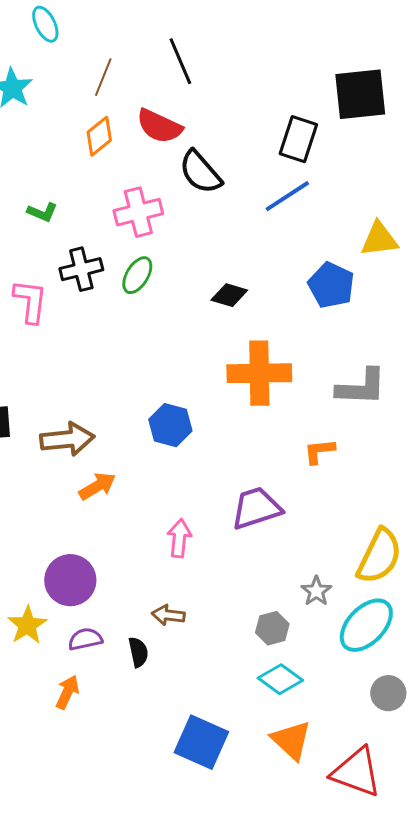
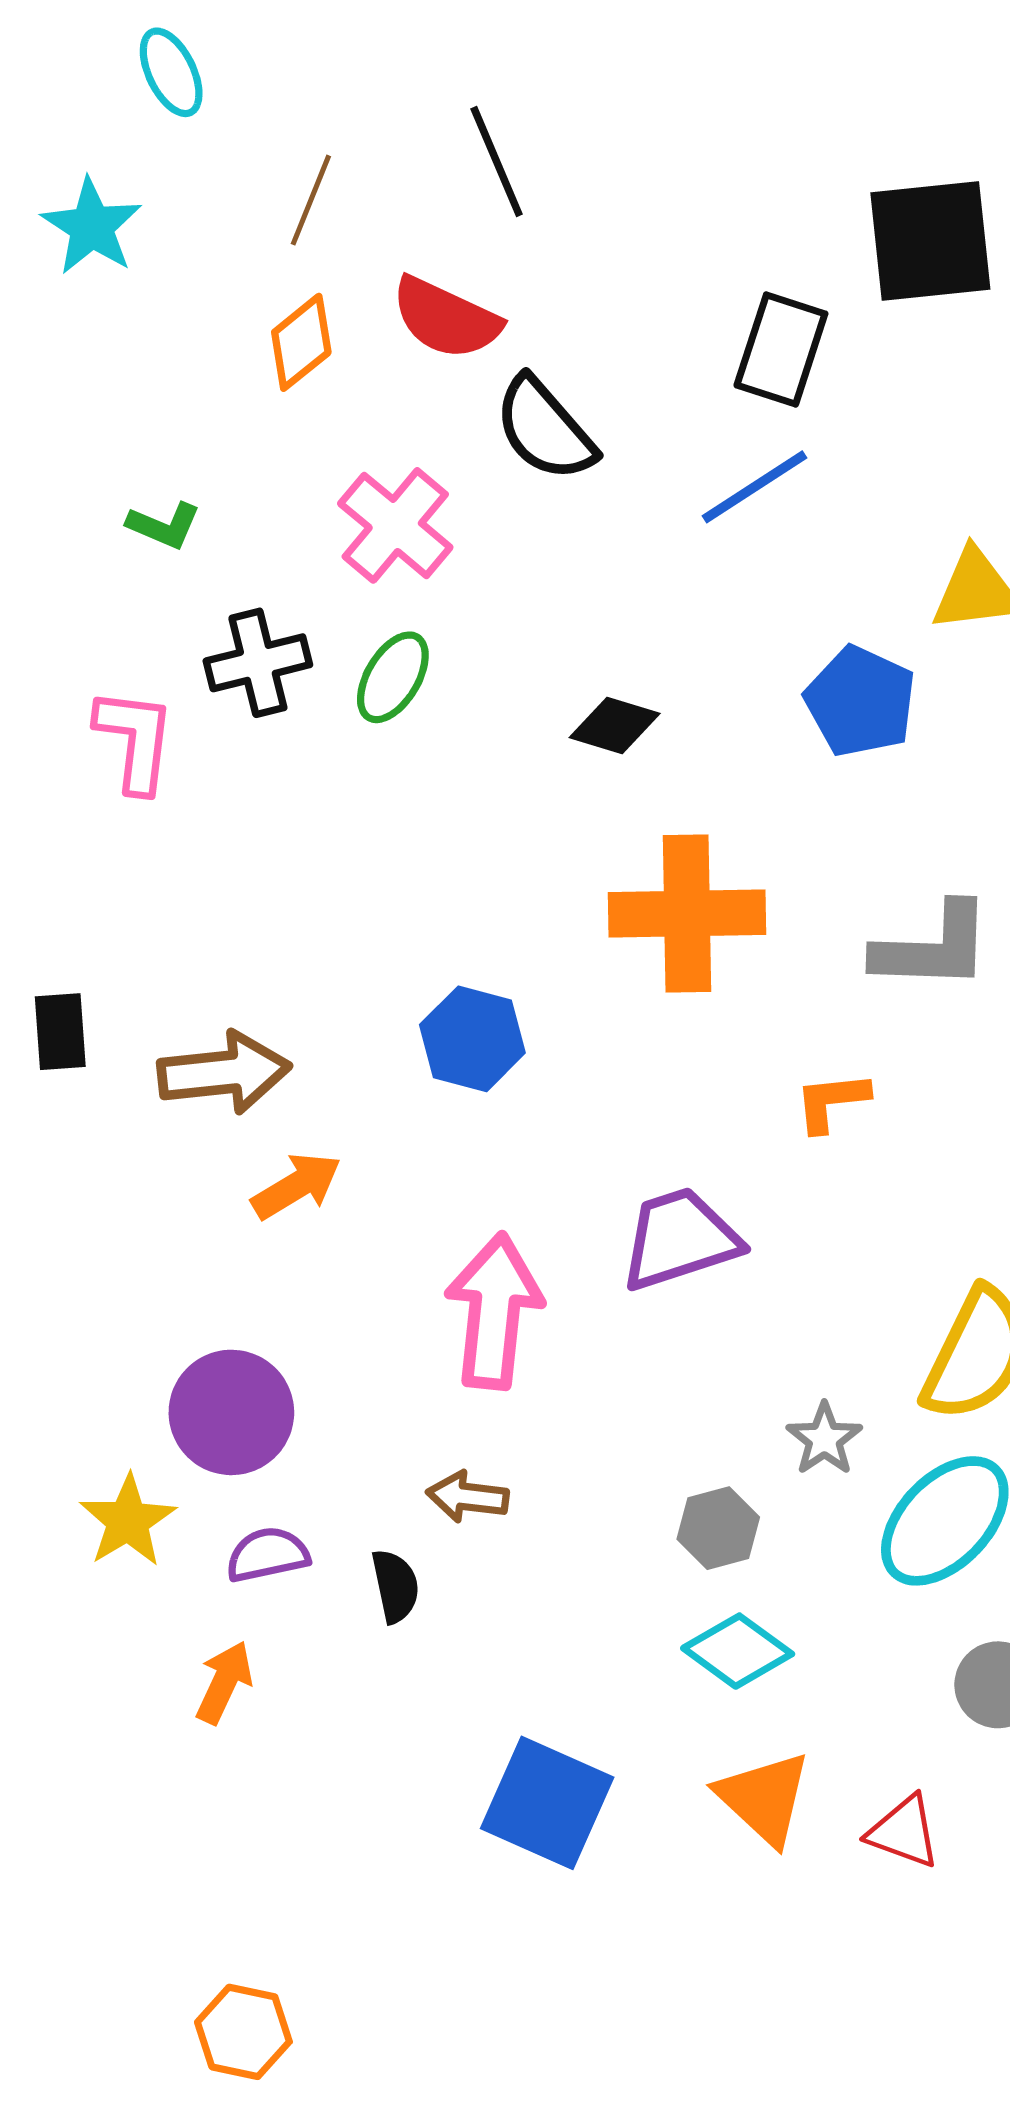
pink cross: (138, 212) -> (395, 525), turned -36
pink arrow: (179, 538) -> (494, 1311), size x1.6
red triangle: (356, 772) -> (904, 1832), moved, size x0.6

